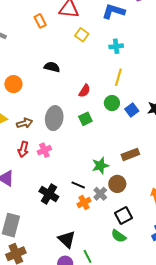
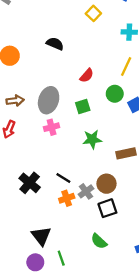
pink cross: (44, 150) -> (52, 127), moved
green star: (100, 166) -> (92, 139), moved
black square: (124, 215) -> (107, 208), moved

